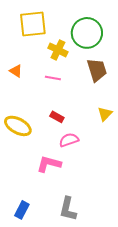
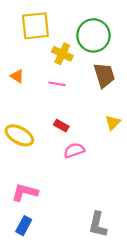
pink L-shape: (49, 164) -> (25, 192), moved
gray L-shape: (68, 209) -> (98, 225), moved

